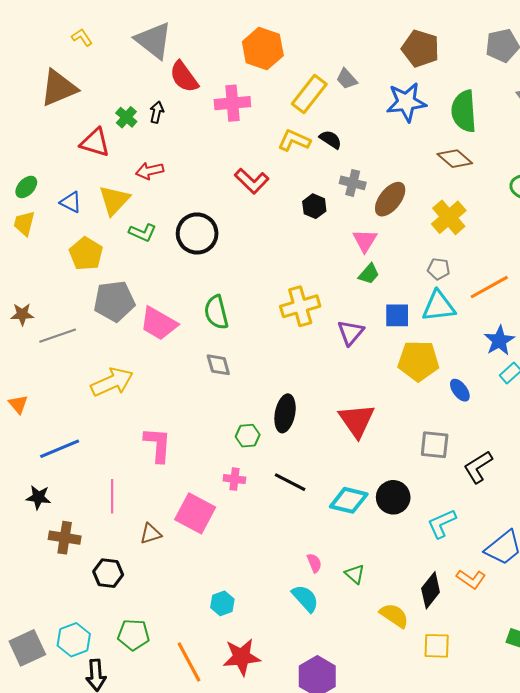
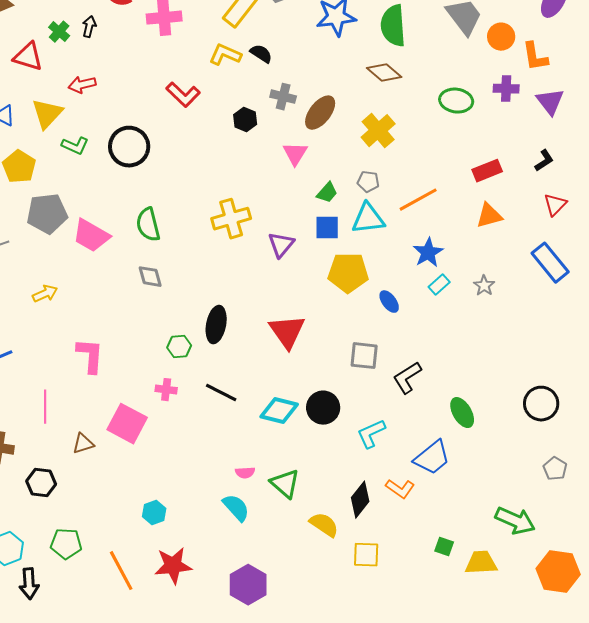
green trapezoid: (369, 274) -> (327, 193), moved
yellow arrow: (112, 382) -> (45, 294), size x0.6
pink semicircle: (314, 563) -> (245, 473), turned 108
green triangle: (355, 574) -> (285, 484), size x1.5

